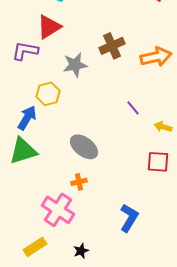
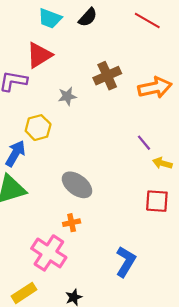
gray star: (75, 65) -> (67, 96), size x0.7
purple line: (133, 108) -> (144, 143), moved

